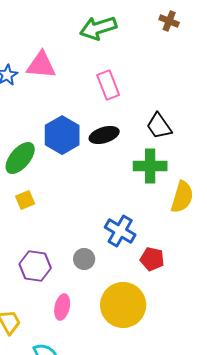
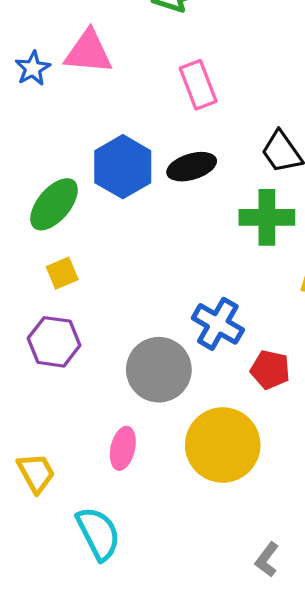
gray circle: (84, 259) -> (159, 370), size x1.8
purple hexagon: (35, 266) -> (54, 342), moved

